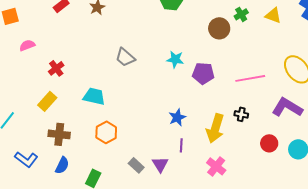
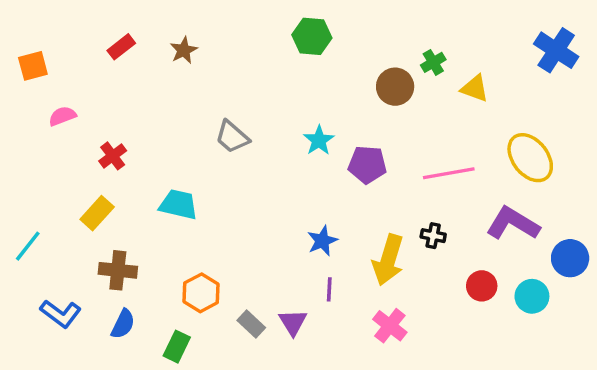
yellow triangle: (273, 15) -> (475, 88), moved
cyan star: (175, 59) -> (319, 140), turned 30
orange hexagon: (106, 132) -> (201, 293), moved

